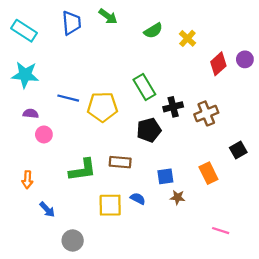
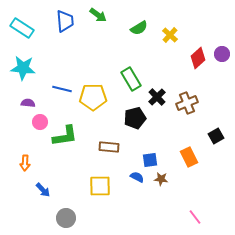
black cross: (173, 107) -> (157, 97), turned -30
green L-shape: (83, 170) -> (65, 136), moved
blue semicircle: (138, 199) -> (137, 177), moved
pink line: (221, 231) -> (195, 217), moved, turned 35

